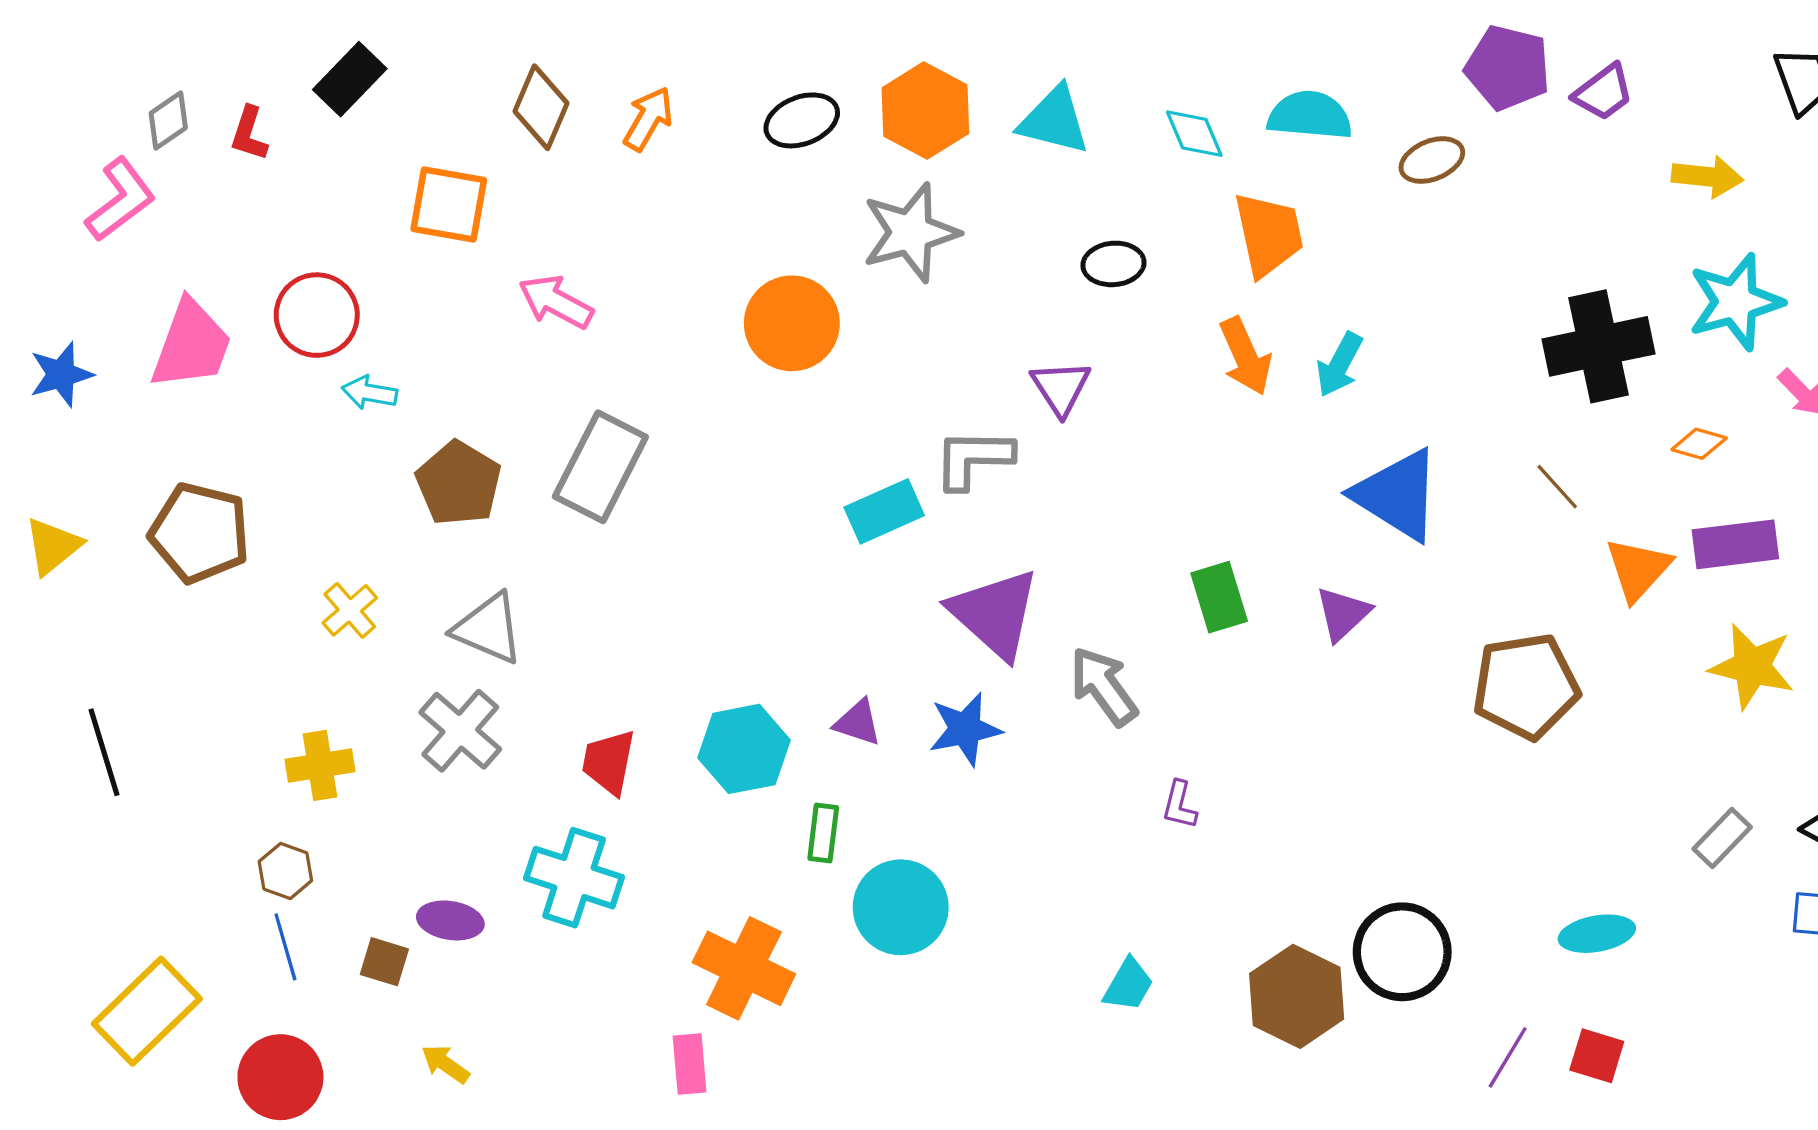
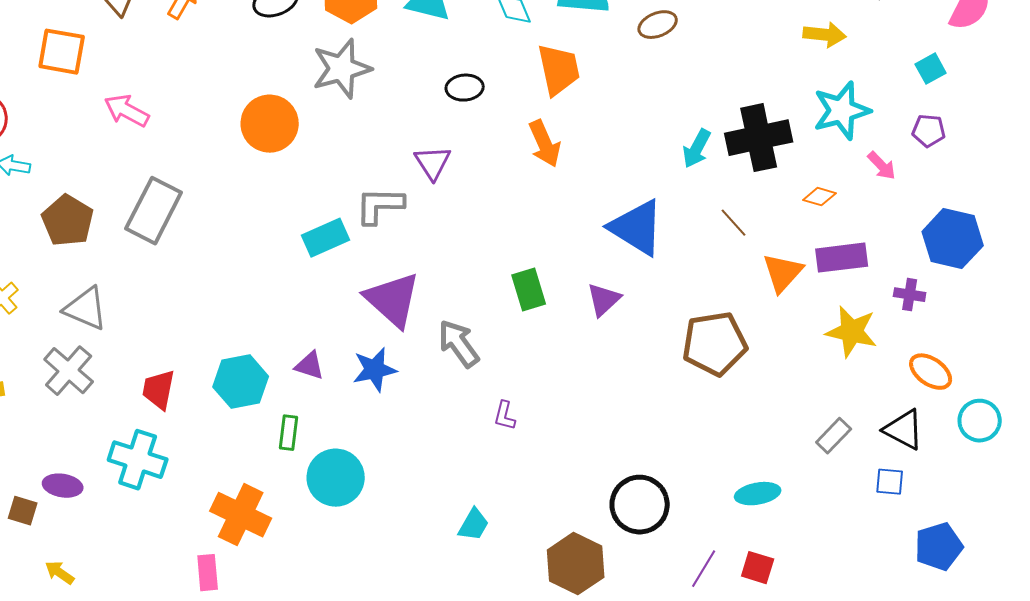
cyan arrow: (1339, 365) -> (697, 149), moved
brown hexagon: (1297, 996) -> (576, 564), moved

